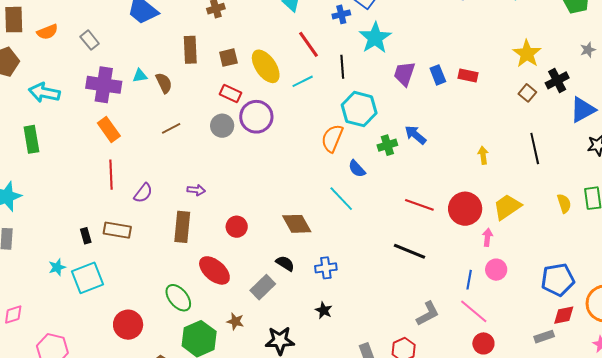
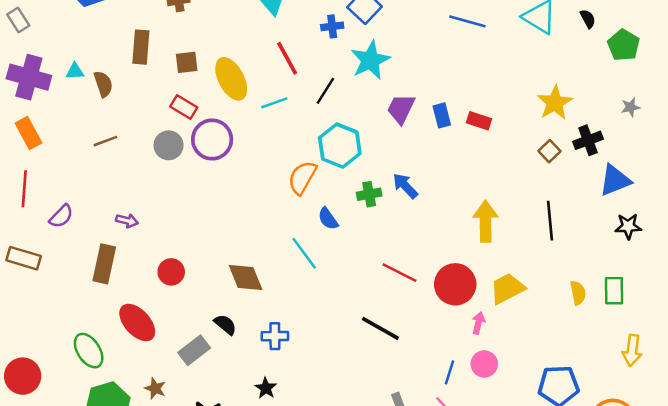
black line: (342, 67) -> (325, 91), turned 30
yellow arrow: (483, 155) -> (486, 221), size x1.8

